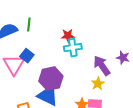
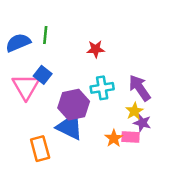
cyan cross: (73, 48) -> (102, 88), moved
purple star: (123, 58) -> (142, 123), moved

